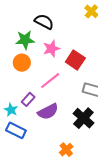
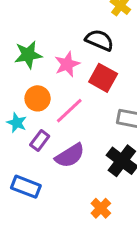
black semicircle: (44, 22) -> (99, 40), moved
orange circle: (22, 63) -> (38, 98), moved
cyan star: (11, 110) -> (17, 123), moved

